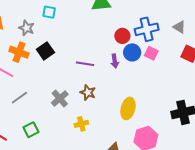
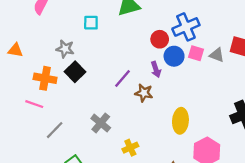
cyan square: (49, 12) -> (91, 23), moved
gray triangle: (179, 27) -> (217, 55), moved
gray star: (27, 28) -> (65, 49), moved
purple line: (85, 64) -> (123, 78), turned -48
brown star: (88, 93) -> (144, 93), moved

